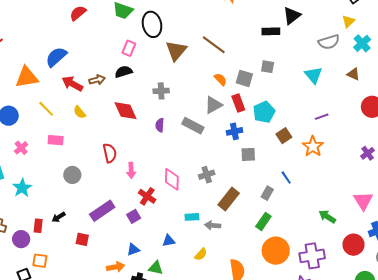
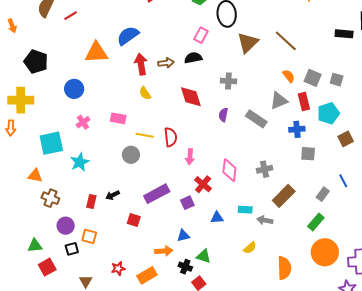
gray square: (268, 67) -> (337, 80), moved
red arrow: (72, 84) -> (141, 64), turned 45
yellow line: (46, 109) -> (145, 135), moved, turned -42
purple circle: (21, 239) -> (66, 226), moved
blue triangle: (169, 241) -> (217, 218), moved

